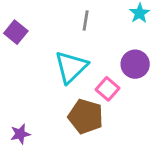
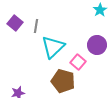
gray line: (86, 20) -> (36, 26), moved

